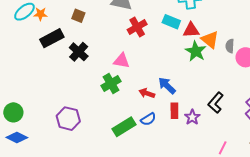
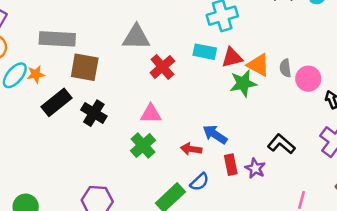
brown square: (78, 16) -> (85, 67), size x1.6
green star: (196, 51) -> (243, 83), turned -30
black L-shape: (216, 103) -> (281, 144), turned 100

